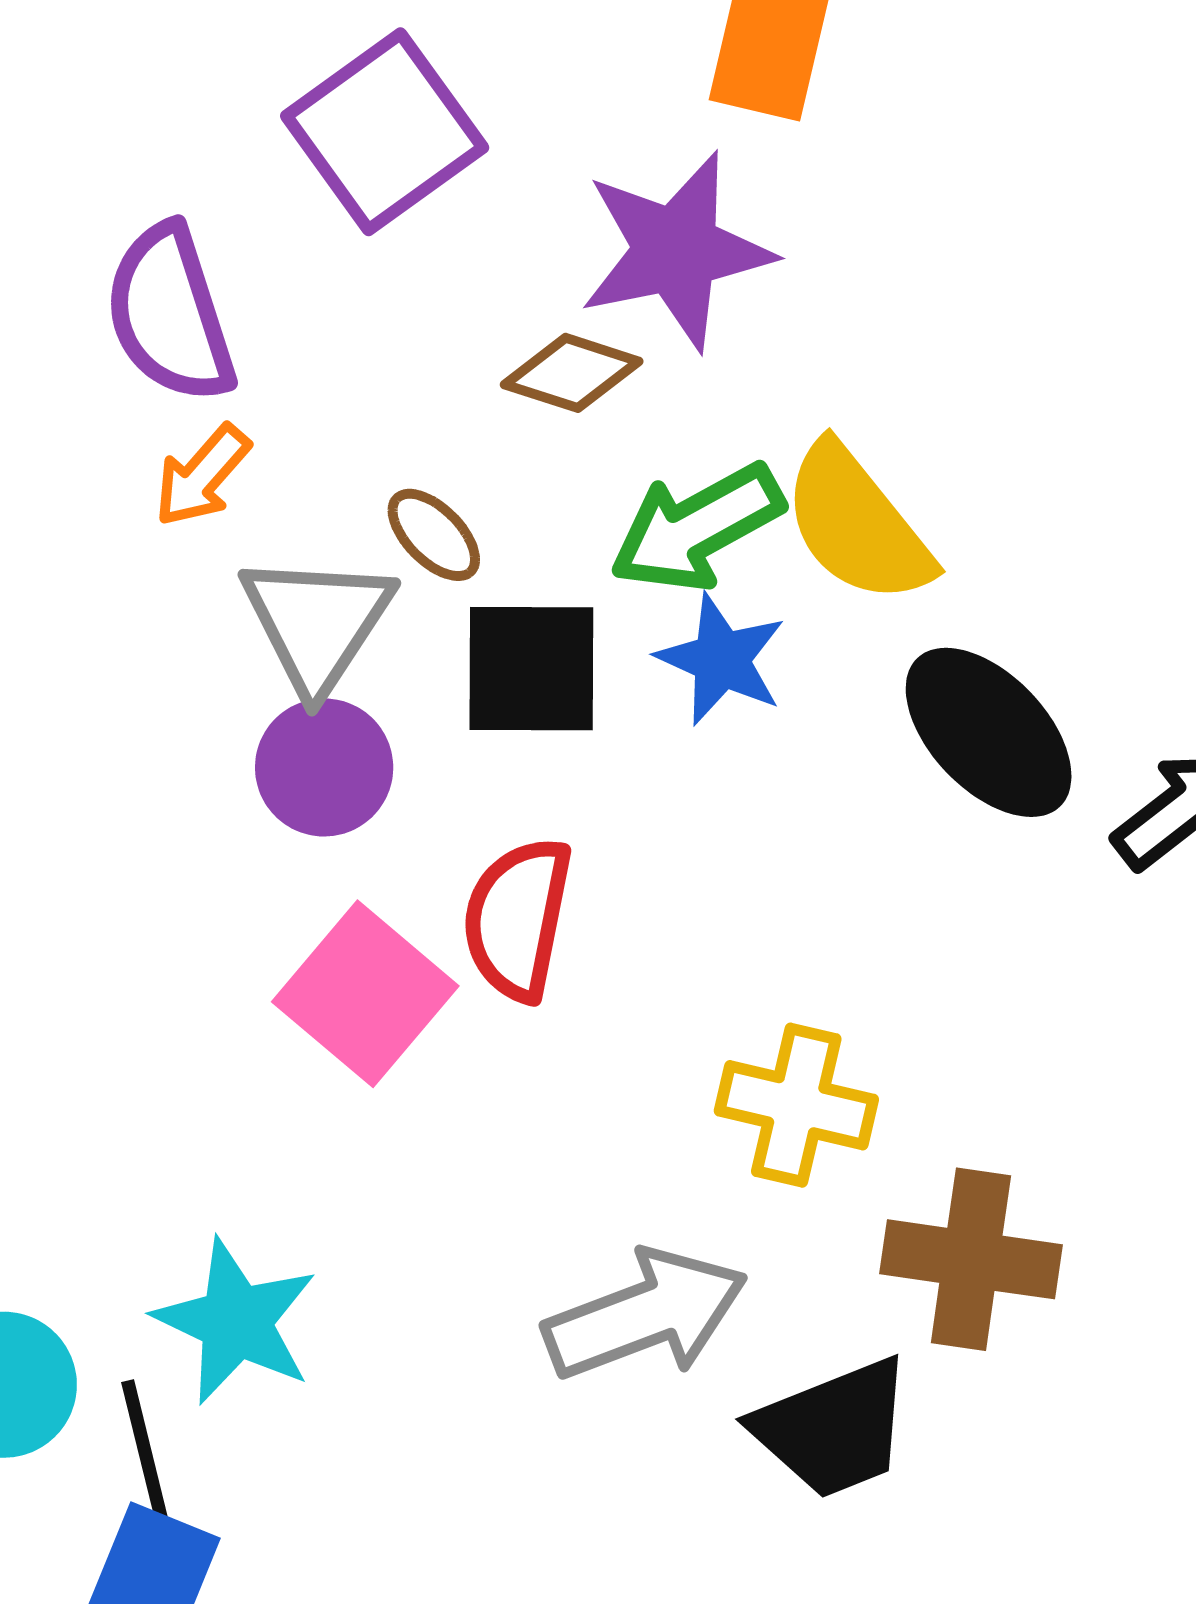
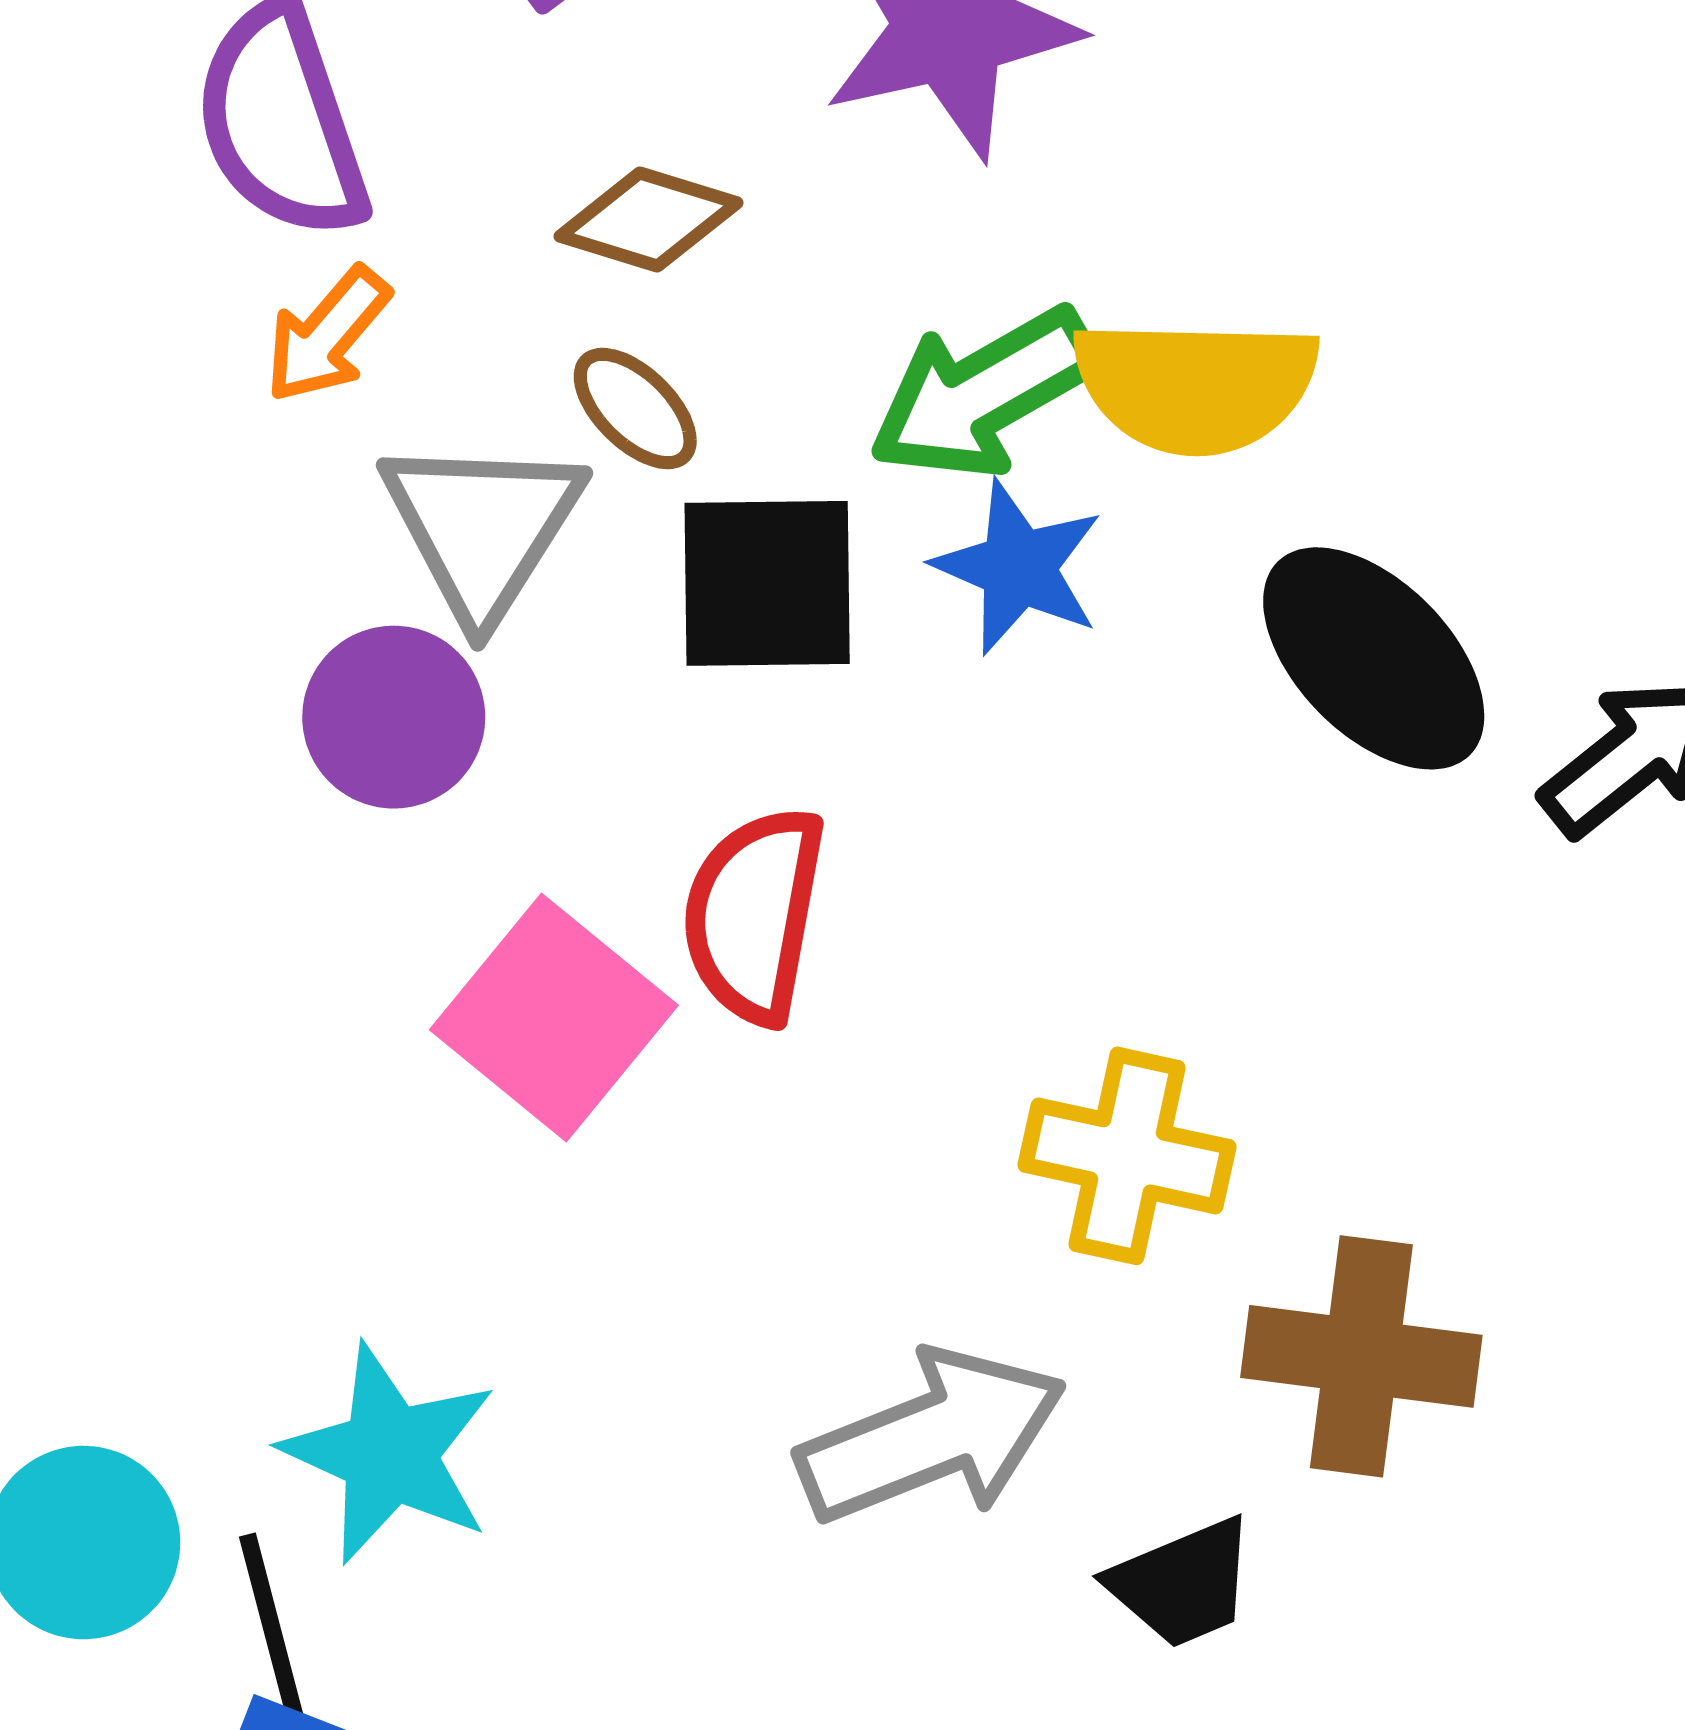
brown diamond: (572, 373) -> (649, 220), moved
yellow semicircle: (857, 524) -> (1195, 385), turned -49
purple circle: (324, 767) -> (394, 717), moved
black trapezoid: (833, 1428) -> (1183, 1583), size x0.7

